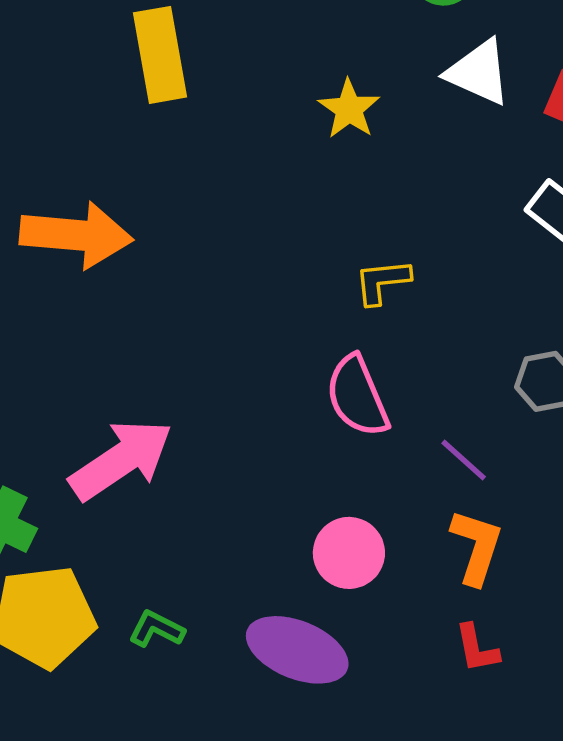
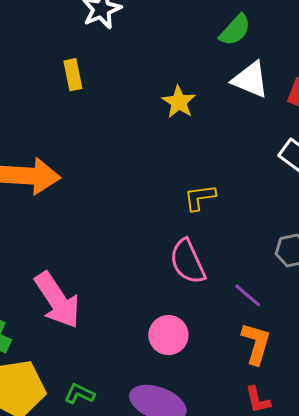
yellow rectangle: (160, 55) -> (73, 75), size x0.6
pink arrow: (121, 460) -> (57, 300), turned 92
pink circle: (349, 553) -> (168, 335), moved

